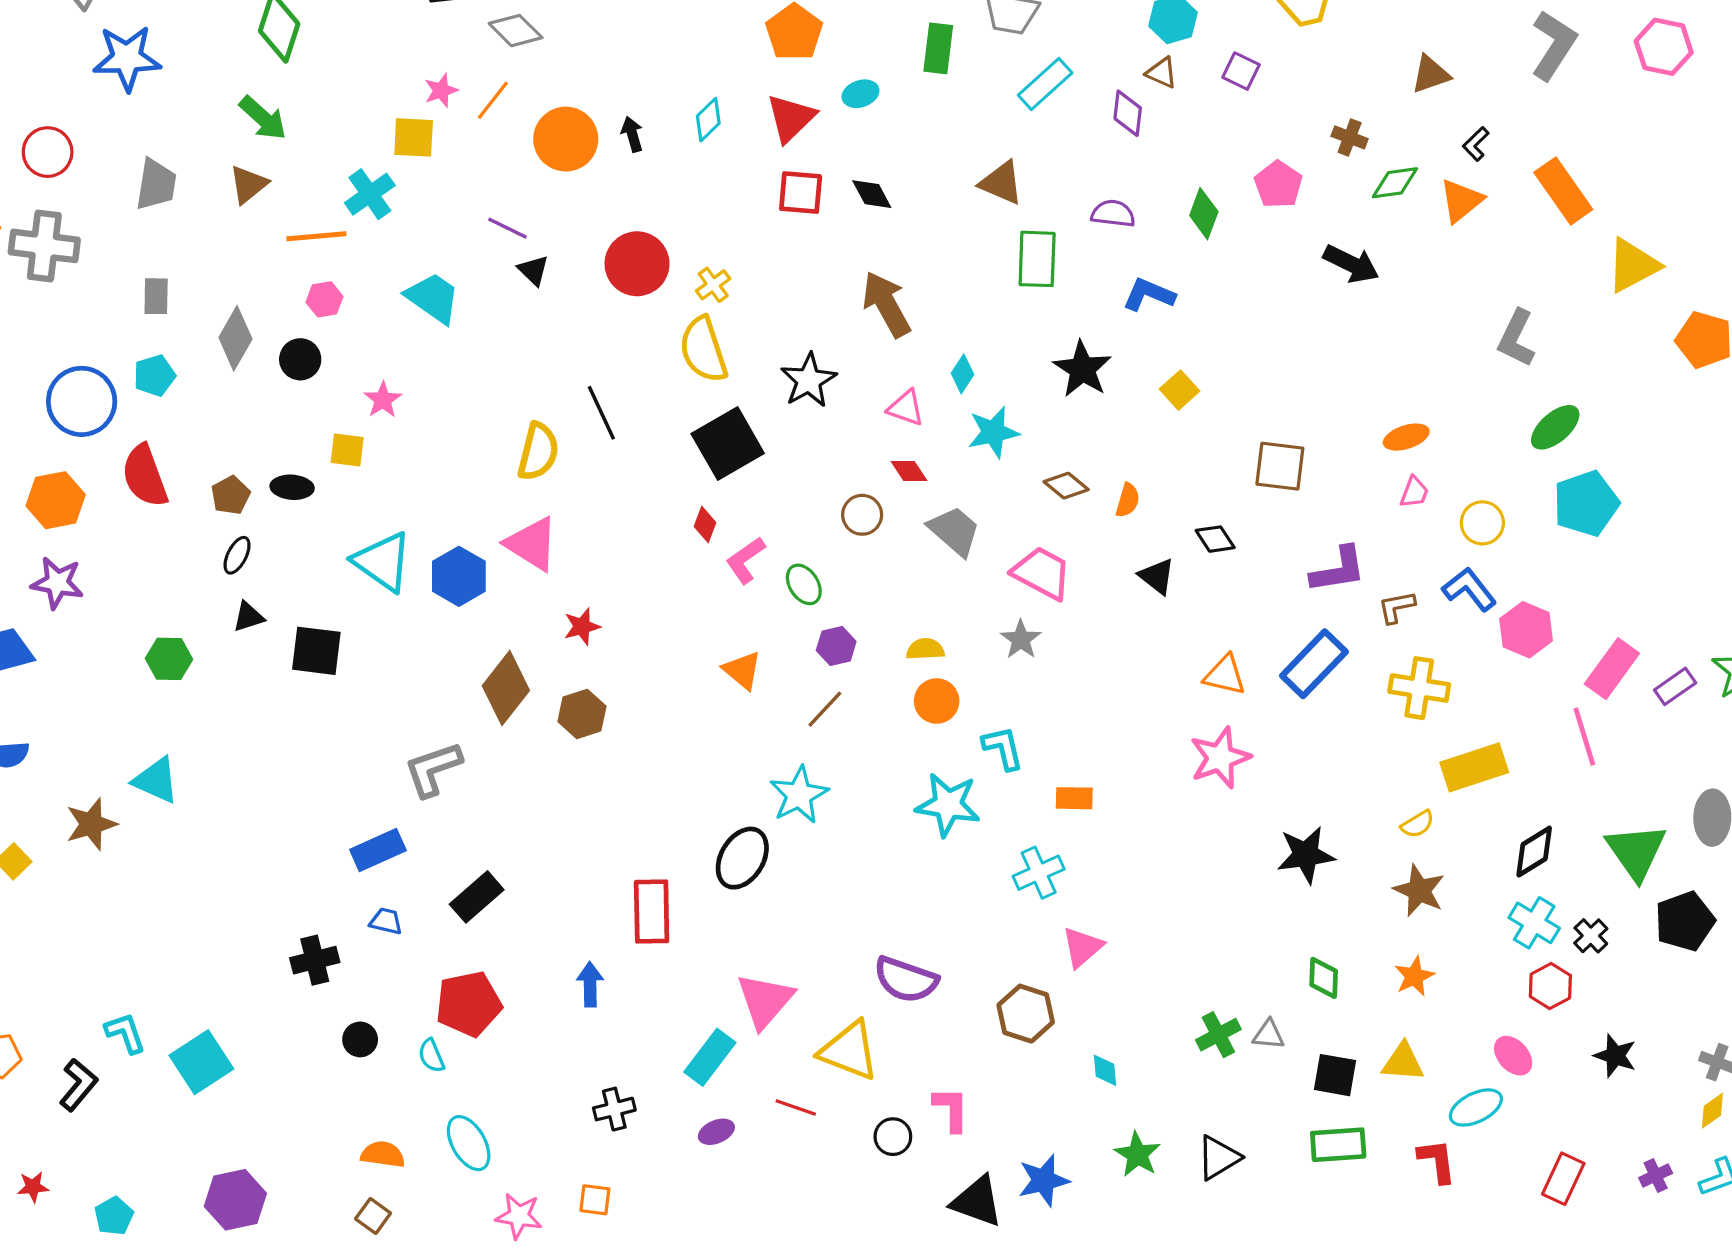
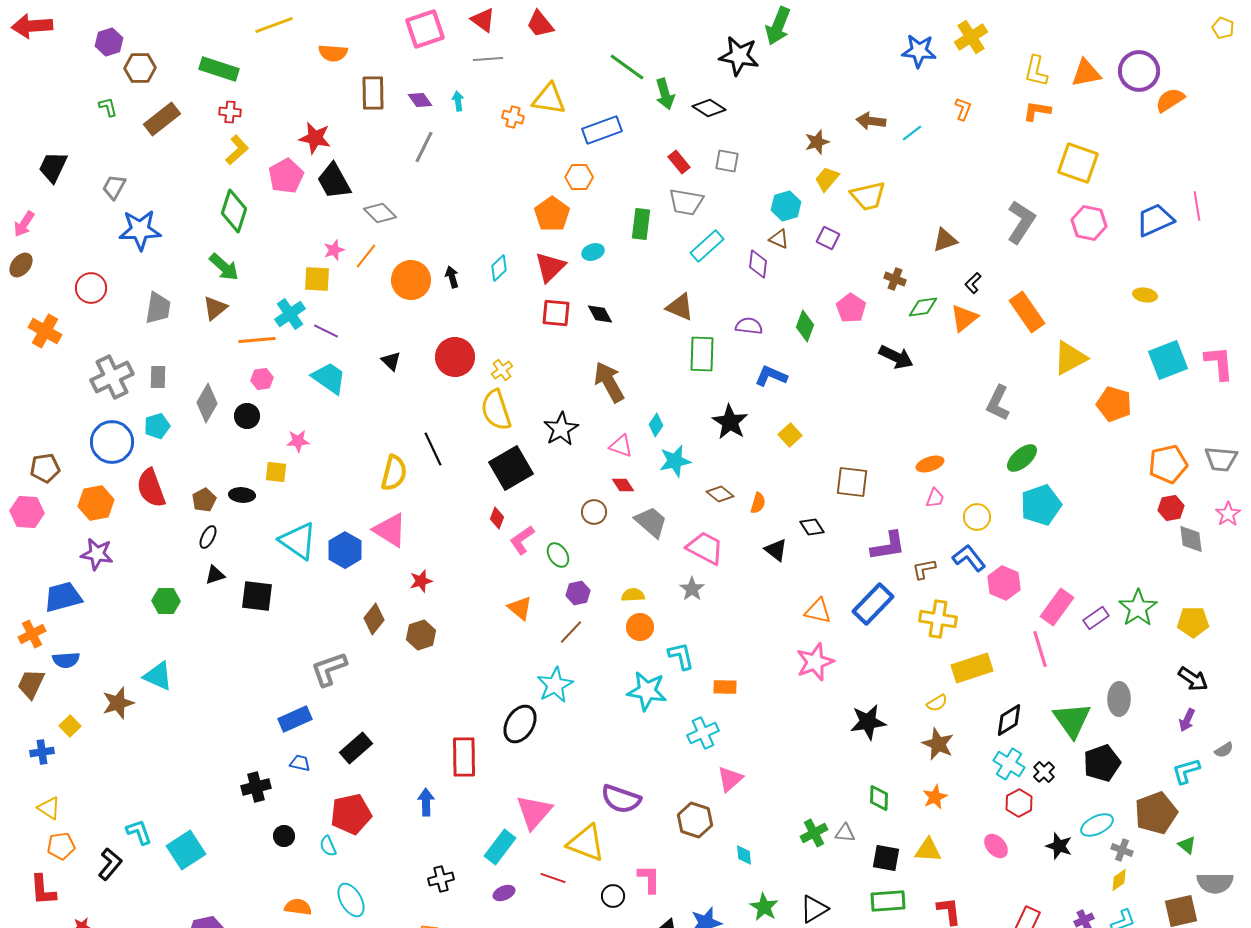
purple line: (507, 228) -> (326, 331), moved
gray cross: (44, 246) -> (112, 377), moved, turned -33
pink star: (383, 400) -> (298, 441), turned 30
brown diamond: (506, 688) -> (374, 619), size x0.7
cyan ellipse: (1476, 1107) -> (1097, 825), moved

